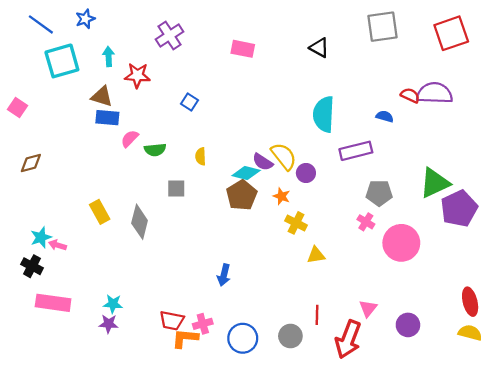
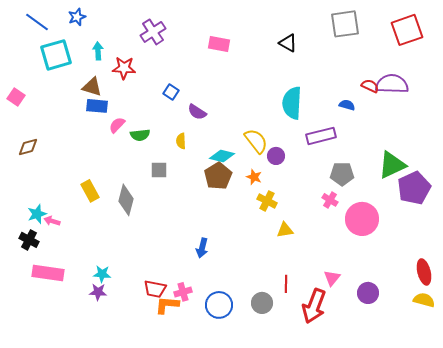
purple semicircle: (263, 162) -> (197, 112), moved

